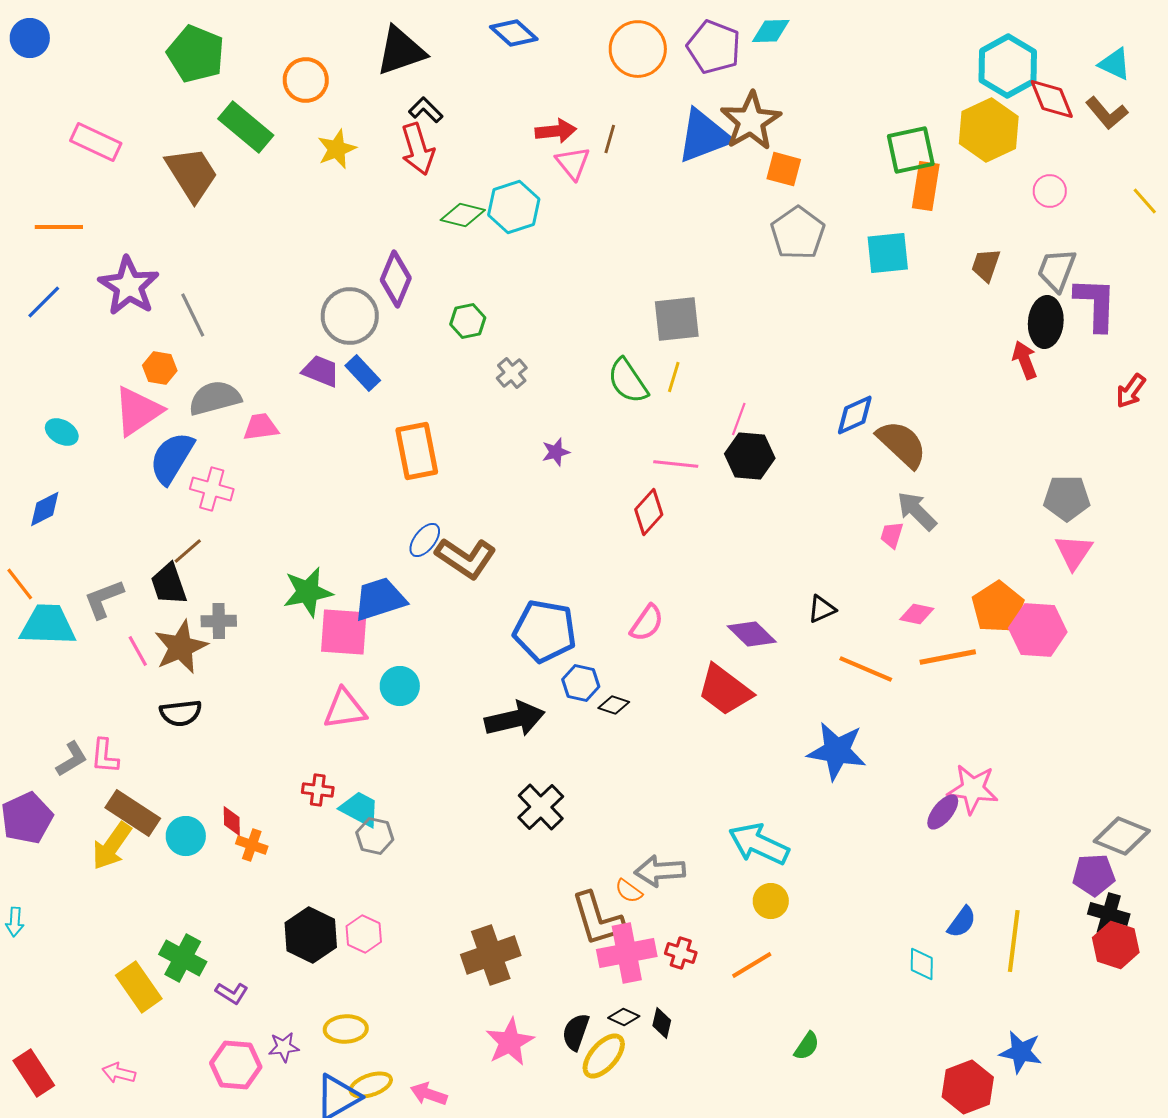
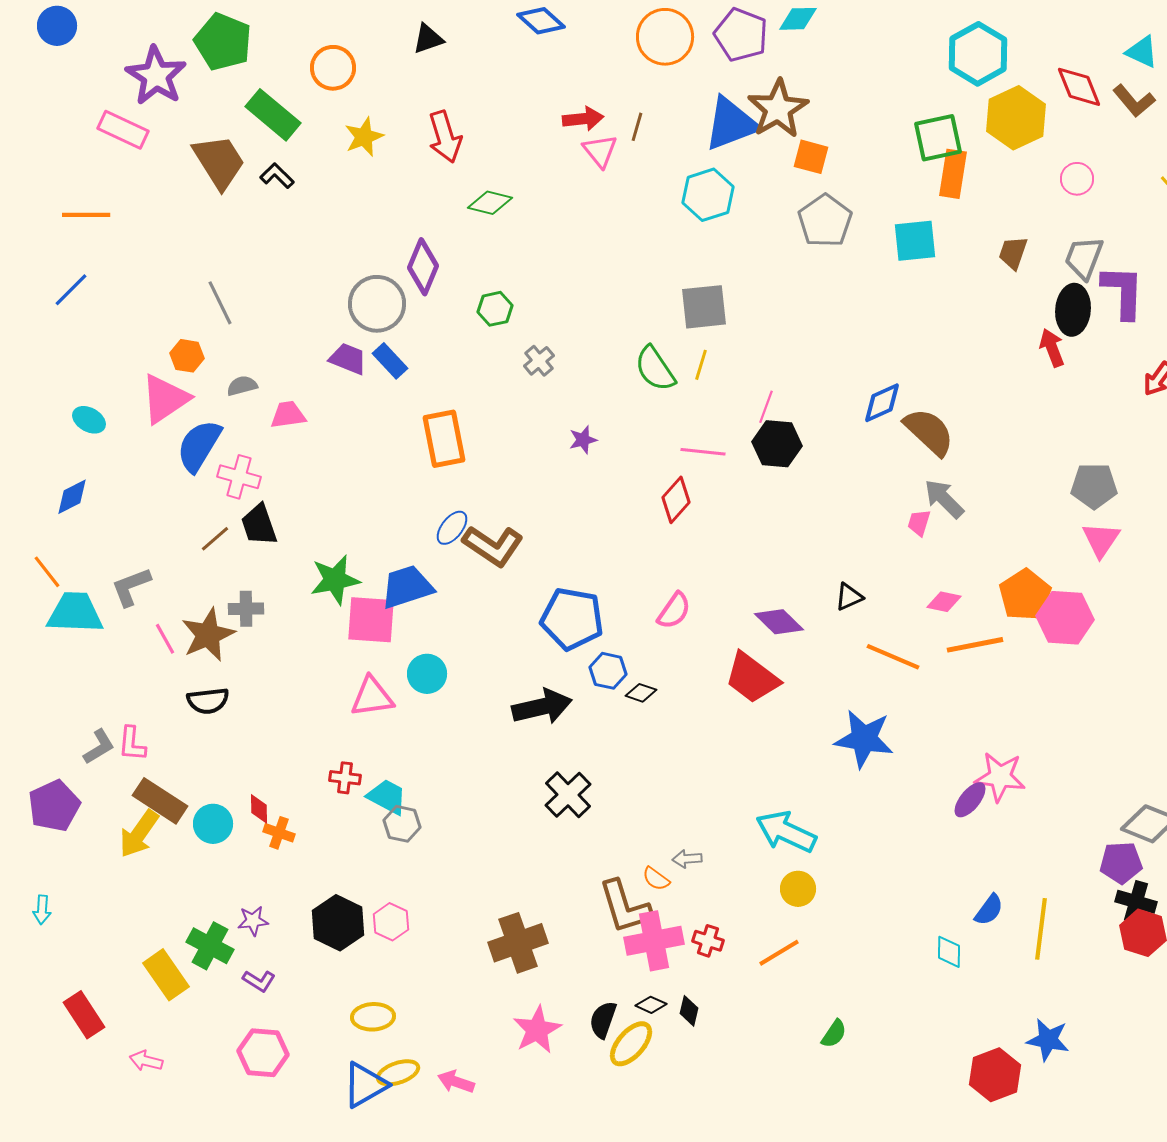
black triangle: (401, 51) -> (428, 39), size x0.6
cyan hexagon: (1008, 66) -> (978, 54), moved
black L-shape: (426, 110) -> (277, 176), moved
cyan hexagon: (514, 207) -> (708, 195), moved
purple star: (129, 286) -> (156, 76), moved
gray semicircle: (215, 398) -> (242, 386), size x0.6
black trapezoid: (169, 584) -> (259, 525), moved
gray arrow: (660, 871) -> (687, 859), size x0.6
purple star: (284, 1047) -> (253, 921), moved
red rectangle: (34, 1073) -> (84, 1015), moved

